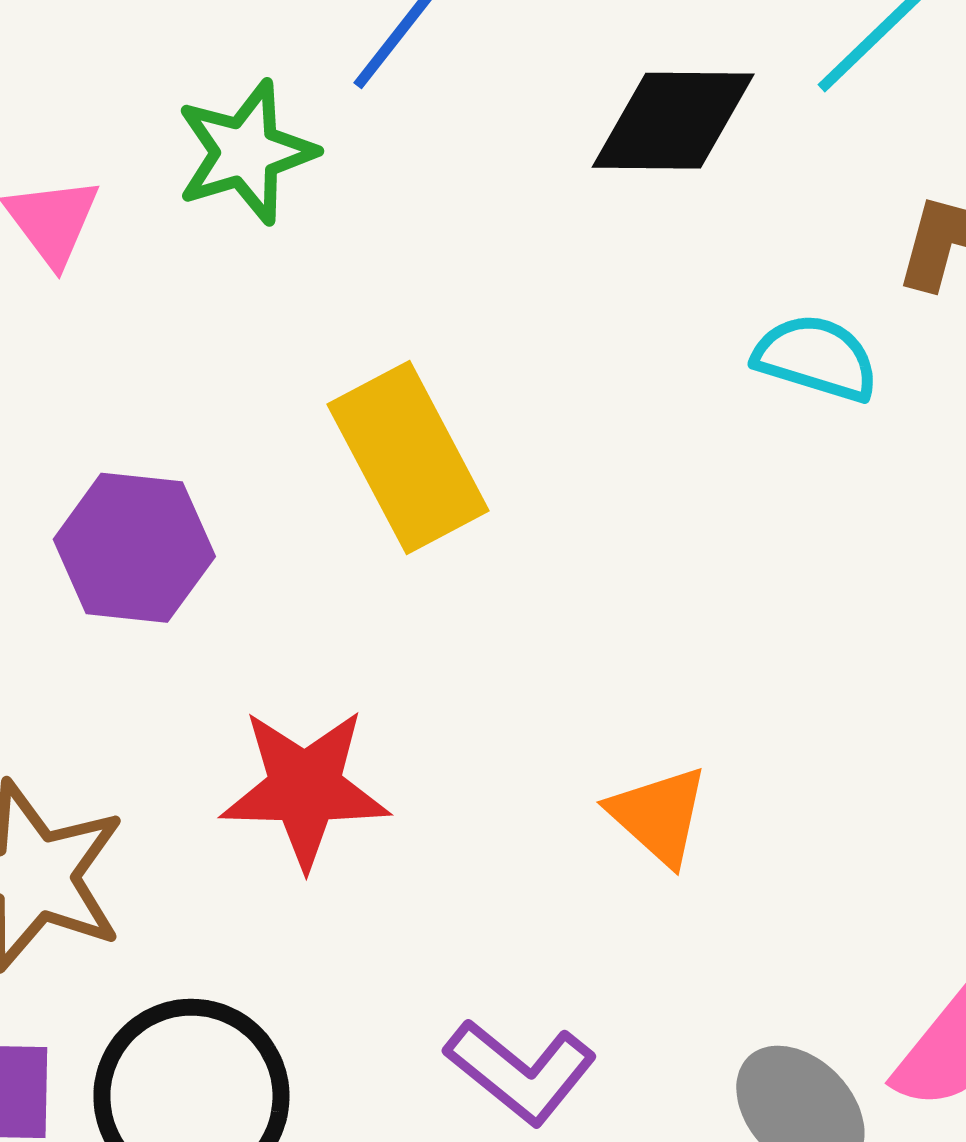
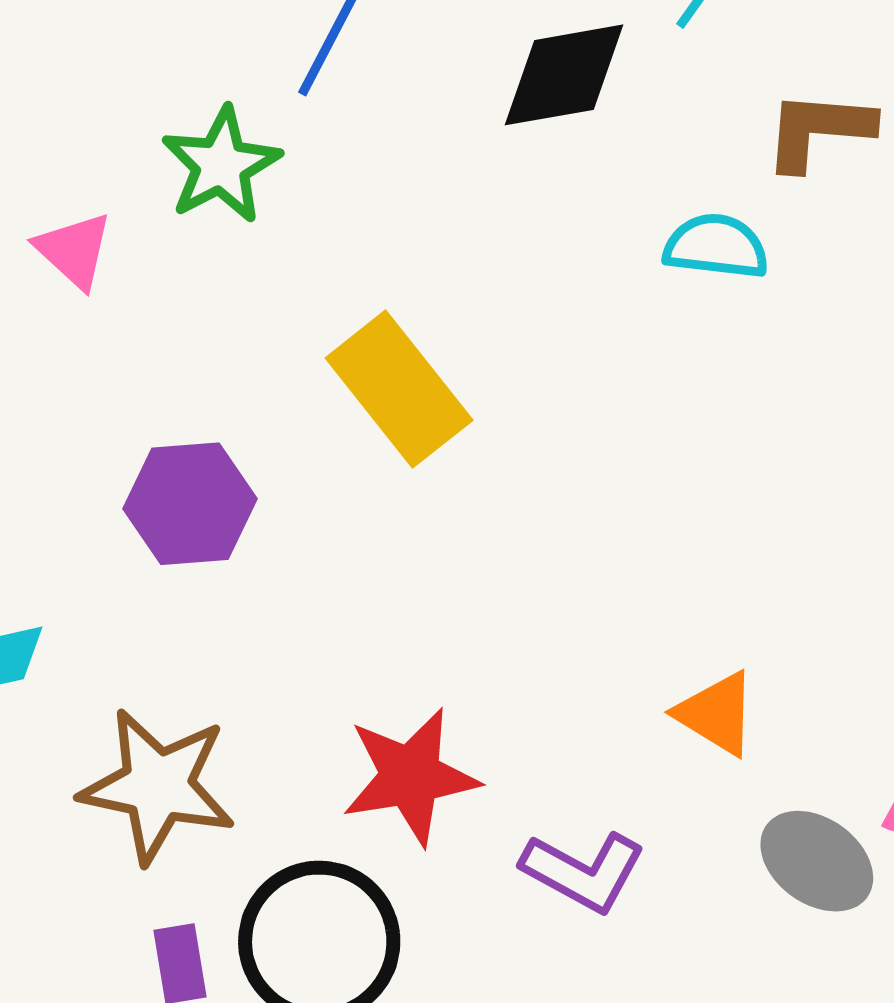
red star: (305, 788) -> (410, 776), moved
orange triangle: (659, 815) -> (716, 714), moved

